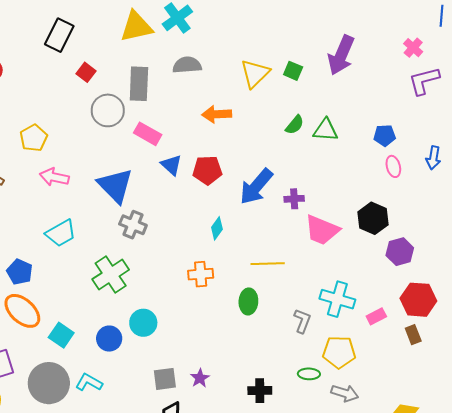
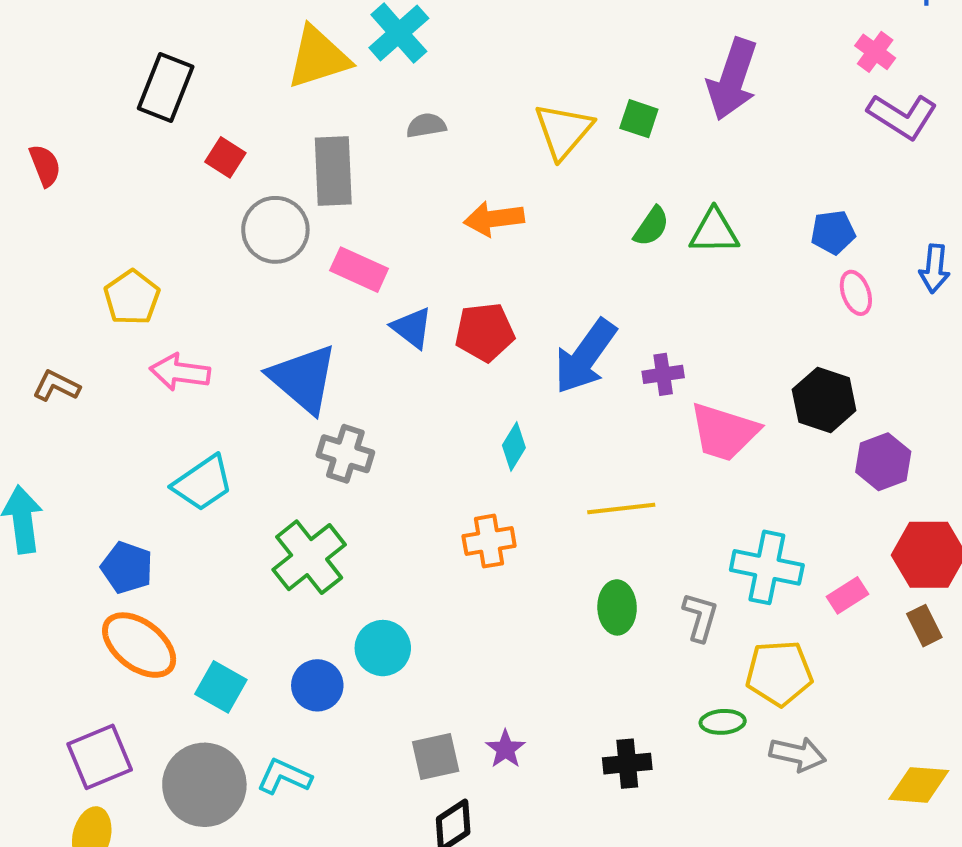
gray semicircle: (187, 65) -> (426, 125), size x0.7
purple L-shape: (424, 81) -> (902, 116), turned -128
green ellipse: (248, 301) -> (617, 607), moved

